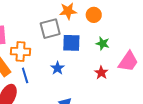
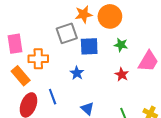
orange circle: (94, 15) -> (110, 16), size x1.5
blue line: (25, 75) -> (53, 97), moved

